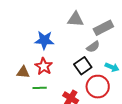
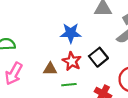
black square: (83, 66) -> (98, 57), moved

